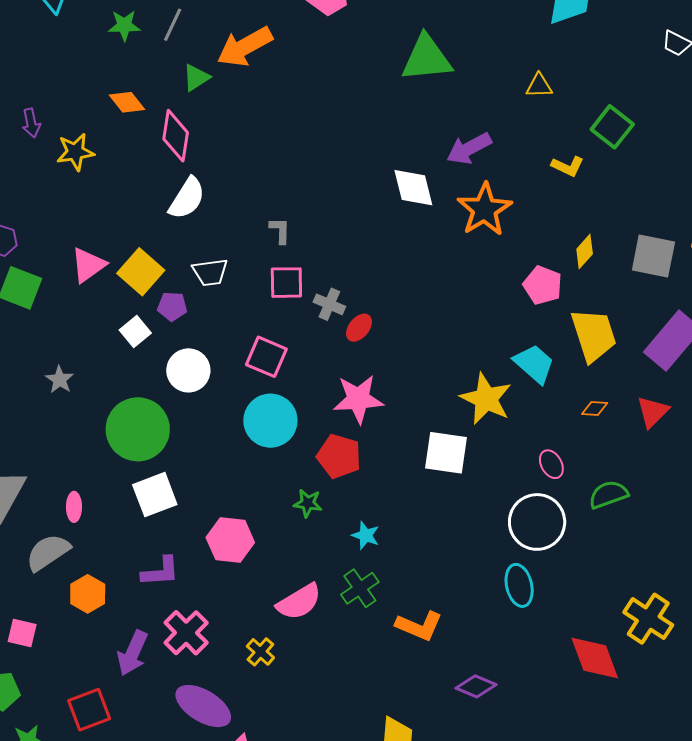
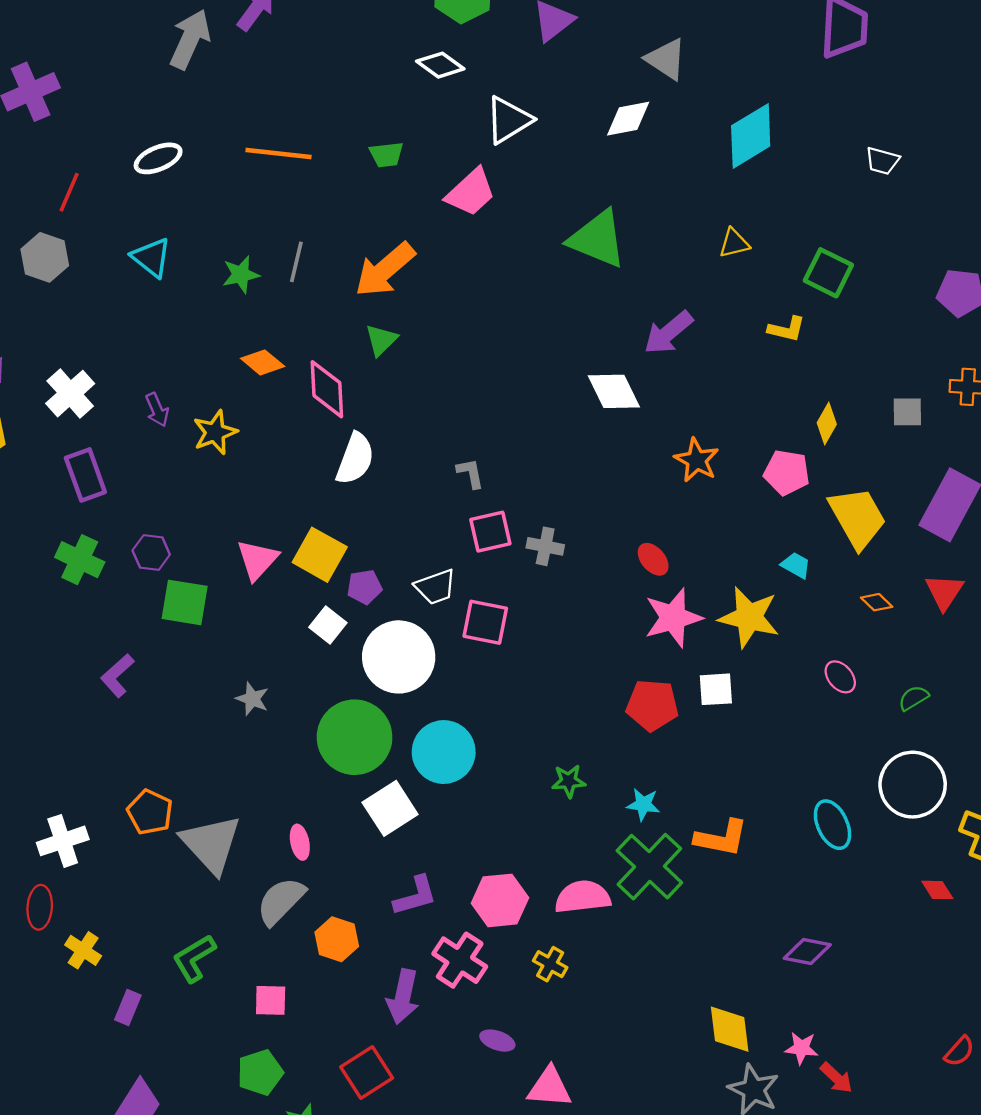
green triangle: (426, 58) -> (597, 239), turned 40
green triangle: (196, 78) -> (381, 340), moved
orange star: (484, 209) -> (697, 460), moved, size x0.7
gray square: (653, 256) -> (907, 412), size x0.6
white trapezoid: (210, 272) -> (435, 587), moved
red ellipse: (359, 328) -> (653, 559), moved, turned -68
cyan trapezoid: (534, 364) -> (796, 565), size x0.6
white circle: (188, 370) -> (399, 657), size x1.4
pink star: (358, 399) -> (673, 618), moved
orange diamond: (595, 409) -> (877, 602), turned 52
cyan circle: (270, 421) -> (444, 752), moved
white square: (446, 453) -> (716, 689), size x0.7
red pentagon: (339, 456) -> (652, 705), moved
green semicircle: (608, 495) -> (913, 698), size x0.7
white circle: (537, 522) -> (913, 785), moved
pink hexagon: (230, 540) -> (500, 900), moved
green cross: (360, 588) -> (649, 867), size x1.5
pink semicircle: (299, 602) -> (583, 897), turned -144
orange L-shape: (419, 626) -> (721, 838), moved
red diamond: (595, 658) -> (937, 890), size x0.5
purple ellipse: (203, 706) -> (497, 1041), size x0.5

